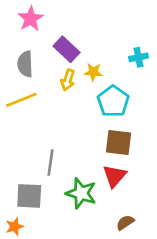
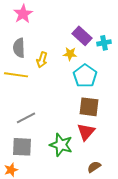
purple rectangle: (67, 49) -> (82, 36), moved
yellow arrow: (68, 80) -> (42, 60), moved
yellow line: (21, 100) -> (16, 75), turned 30
gray line: (51, 163) -> (26, 118), moved, turned 54

